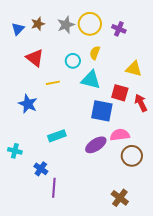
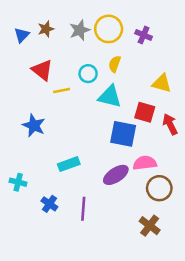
yellow line: (53, 83) -> (62, 90), moved
purple line: (54, 188) -> (83, 209), moved
brown cross: (120, 198) -> (150, 226), moved

